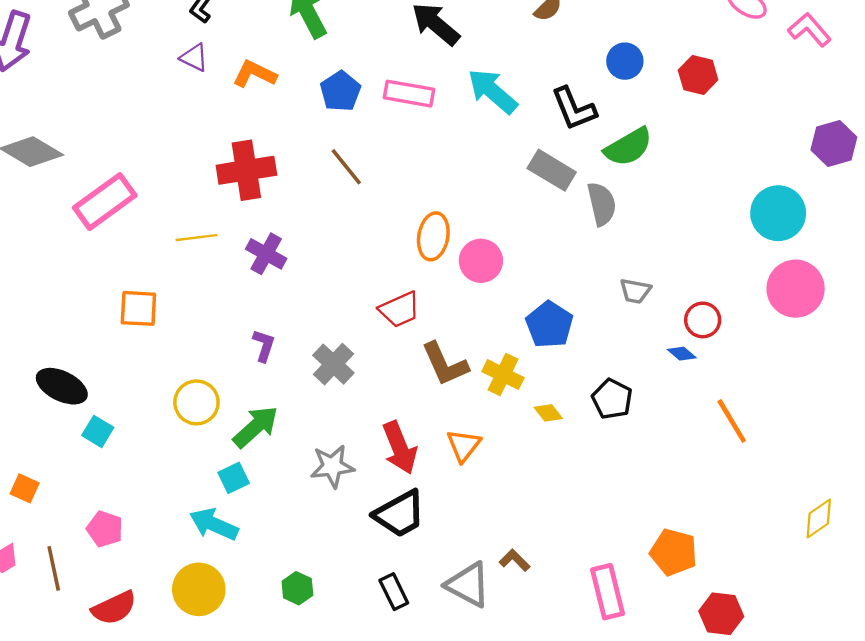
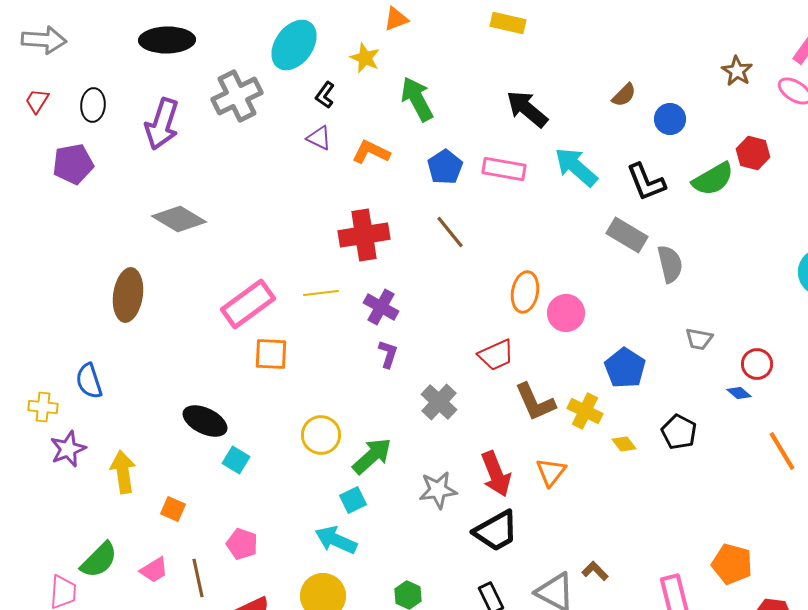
blue circle: (625, 61) -> (670, 119), moved
green semicircle: (628, 147) -> (713, 179), moved
pink rectangle: (105, 202) -> (248, 304), moved
purple L-shape: (264, 346) -> (388, 354), moved

